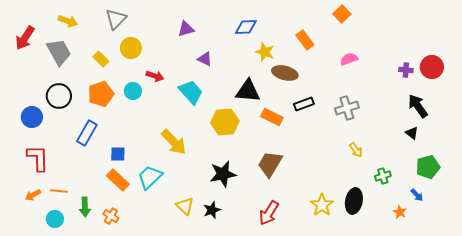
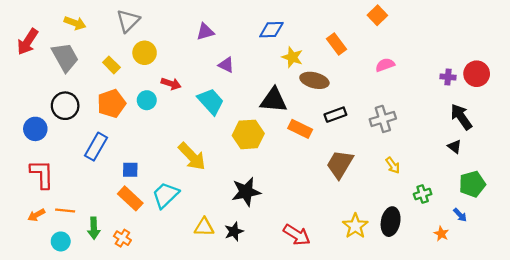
brown trapezoid: (270, 164) -> (340, 164), moved
yellow triangle: (185, 206) -> (204, 227), turned -42
red arrow: (269, 213) -> (297, 235), turned -90

